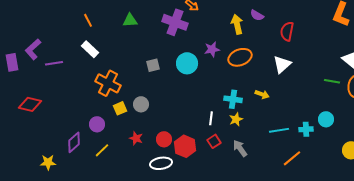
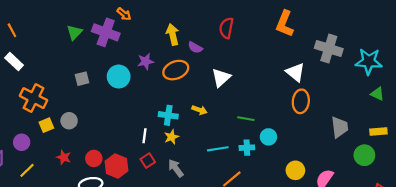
purple semicircle: (257, 15) -> (195, 47), moved
green triangle: (130, 20) -> (74, 32), moved, turned -42
red semicircle: (287, 31) -> (226, 28), moved
green line: (332, 81) -> (246, 119), moved

